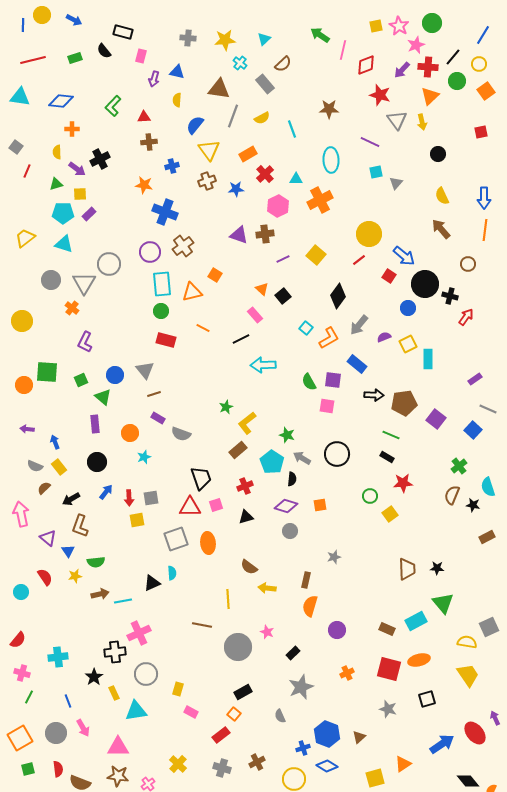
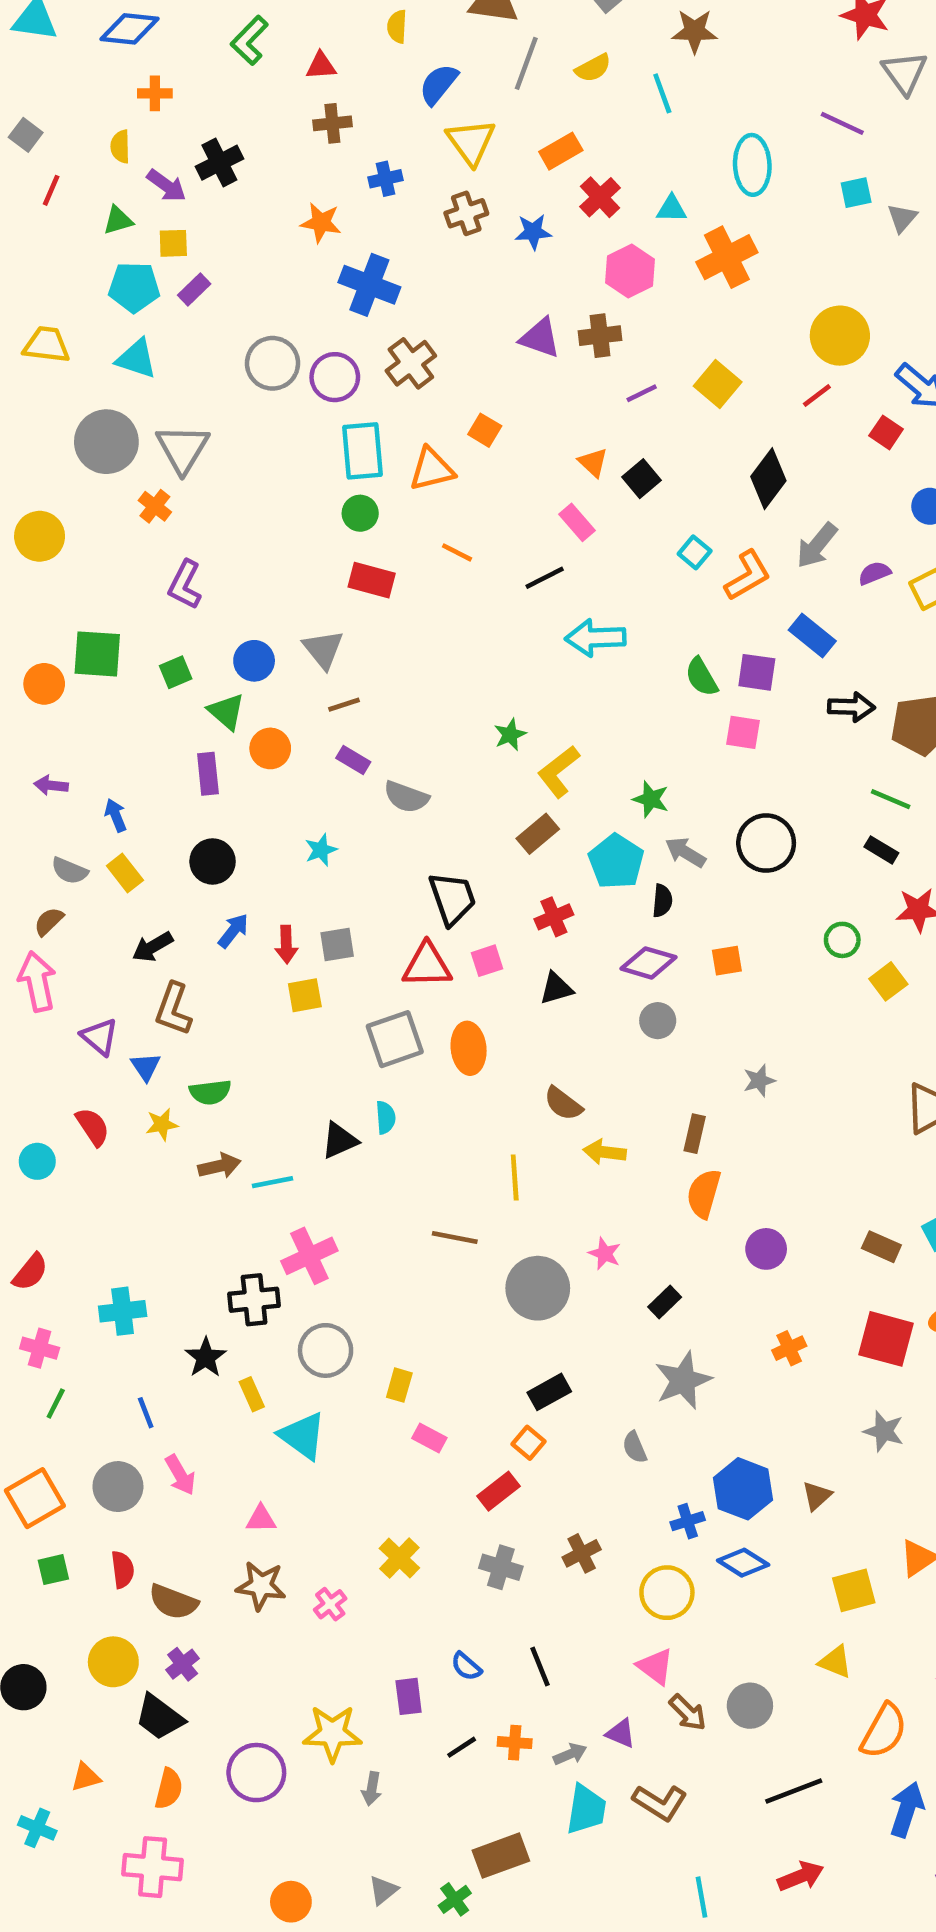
brown star: (329, 109) -> (695, 31), moved
yellow trapezoid: (25, 238) -> (46, 345), turned 45
gray circle: (109, 264) -> (273, 363), moved
gray circle: (51, 280) -> (106, 442), size x1.4
orange circle: (130, 433) -> (270, 748), moved
brown semicircle: (44, 488) -> (49, 921), moved
cyan triangle: (136, 711) -> (302, 1436), turned 45
pink triangle: (118, 747) -> (261, 1519), size x0.6

